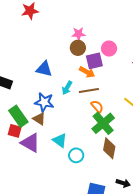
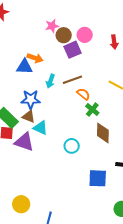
brown circle: (78, 48) -> (64, 35), moved
orange arrow: (87, 72) -> (35, 58), moved
green cross: (103, 123) -> (92, 110), size x0.6
cyan triangle: (60, 140) -> (40, 128), moved

